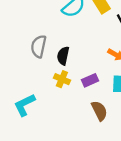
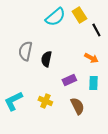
yellow cross: (62, 79) -> (45, 101), moved

